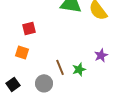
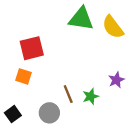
red square: (29, 28) -> (32, 48), size x1.5

